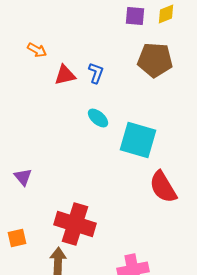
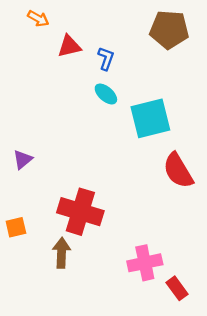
blue L-shape: (96, 73) -> (106, 58), moved
cyan square: (138, 140) -> (150, 118), turned -30
purple triangle: (23, 177) -> (23, 160), turned 30

